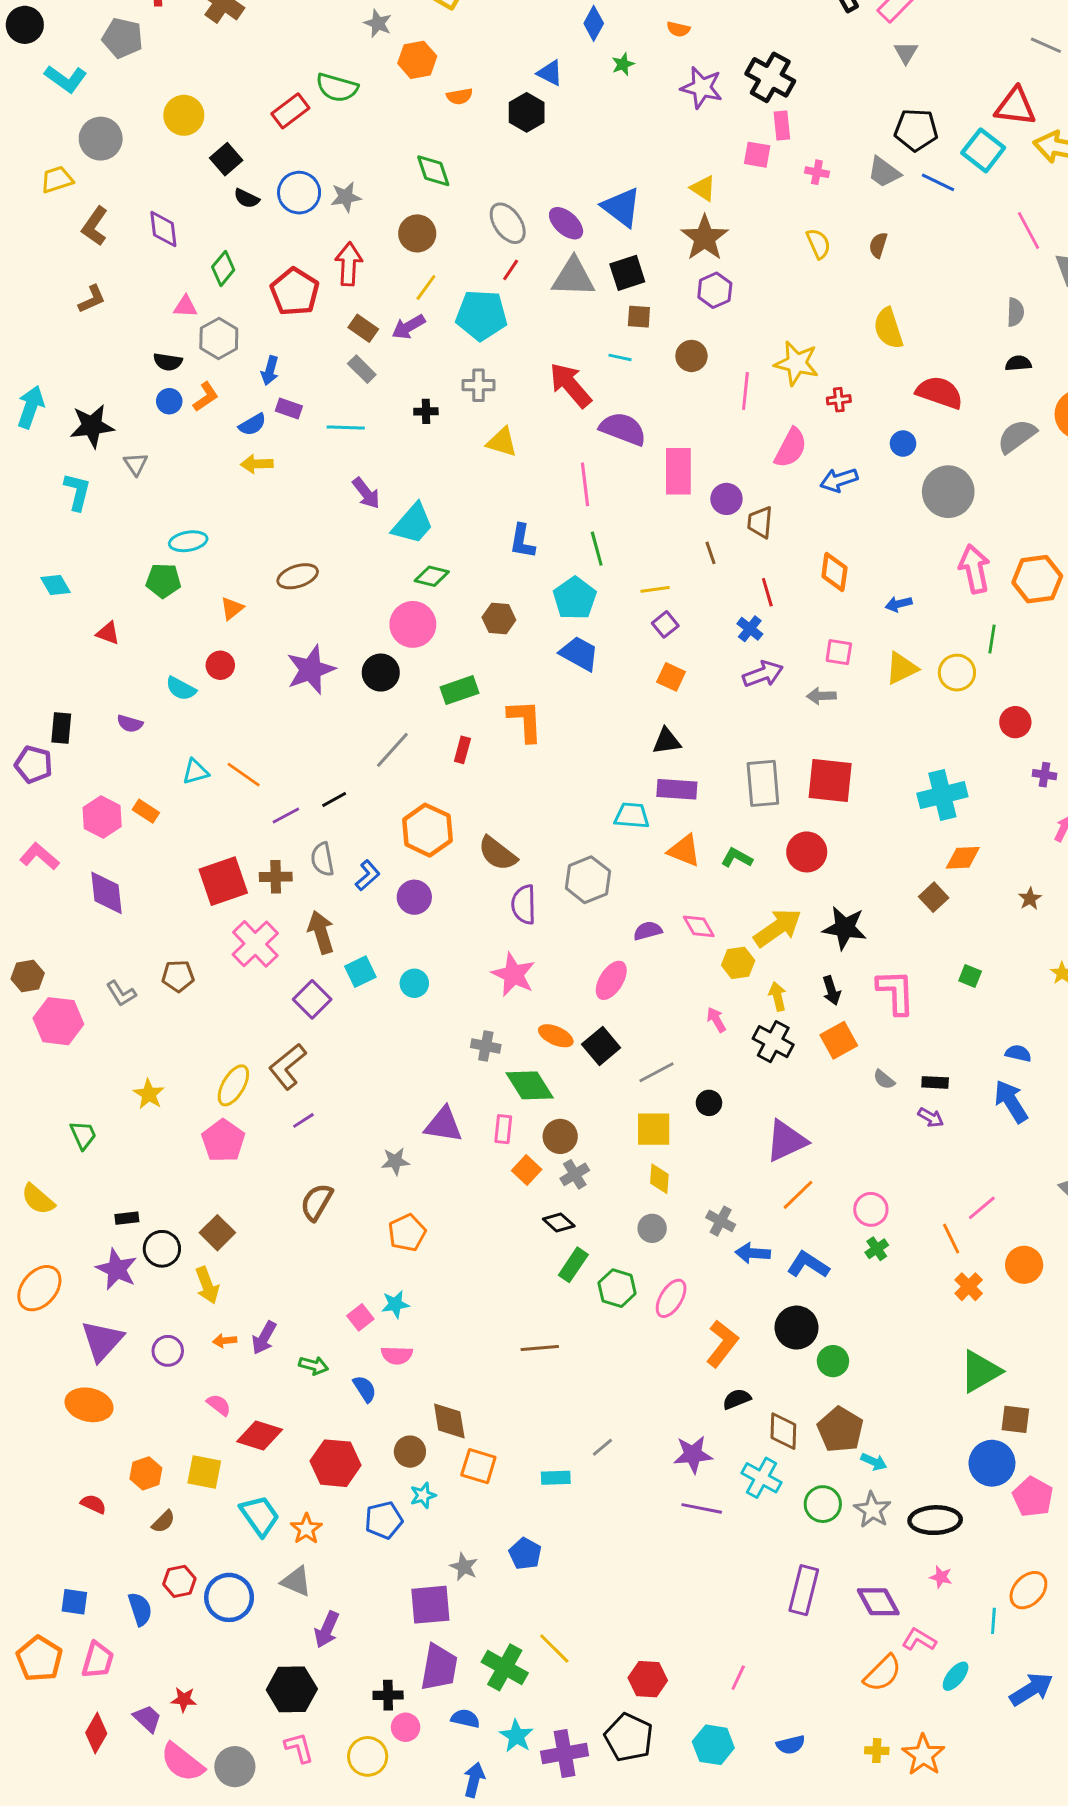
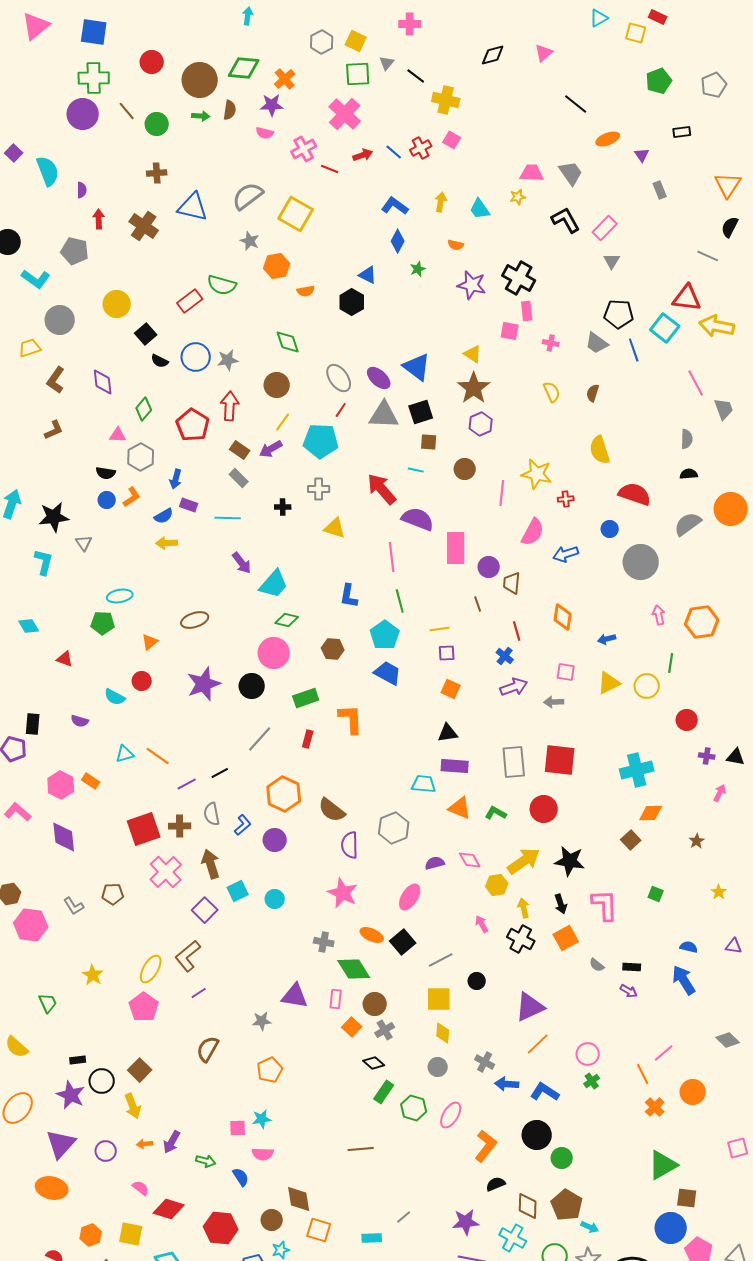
blue line: (938, 182) -> (634, 350), turned 45
pink arrow: (974, 569) -> (659, 615), size x0.6
purple square: (665, 624) -> (447, 653), turned 36
pink square: (360, 1317) -> (238, 1128), turned 36

